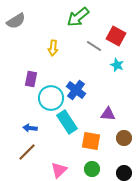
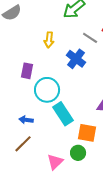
blue cross: (76, 90) -> (76, 59), moved
green circle: (92, 169) -> (78, 153), moved

